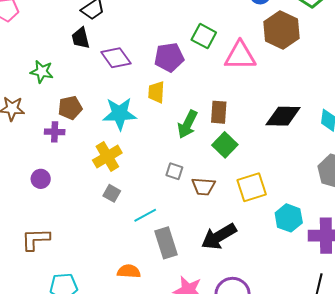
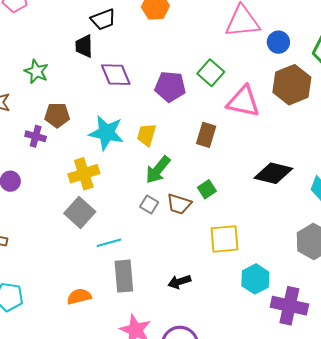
yellow trapezoid: (156, 92) -> (146, 135), moved
brown rectangle: (219, 112) -> (206, 135), moved
green arrow: (187, 124) -> (158, 170), moved
green square: (225, 145) -> (207, 189), size x0.7
brown trapezoid: (203, 186) -> (179, 204), moved
gray square: (112, 193) -> (80, 213), size x1.6
black arrow: (219, 236) -> (179, 282), size x0.6
orange semicircle: (129, 271) -> (79, 296), turned -30

